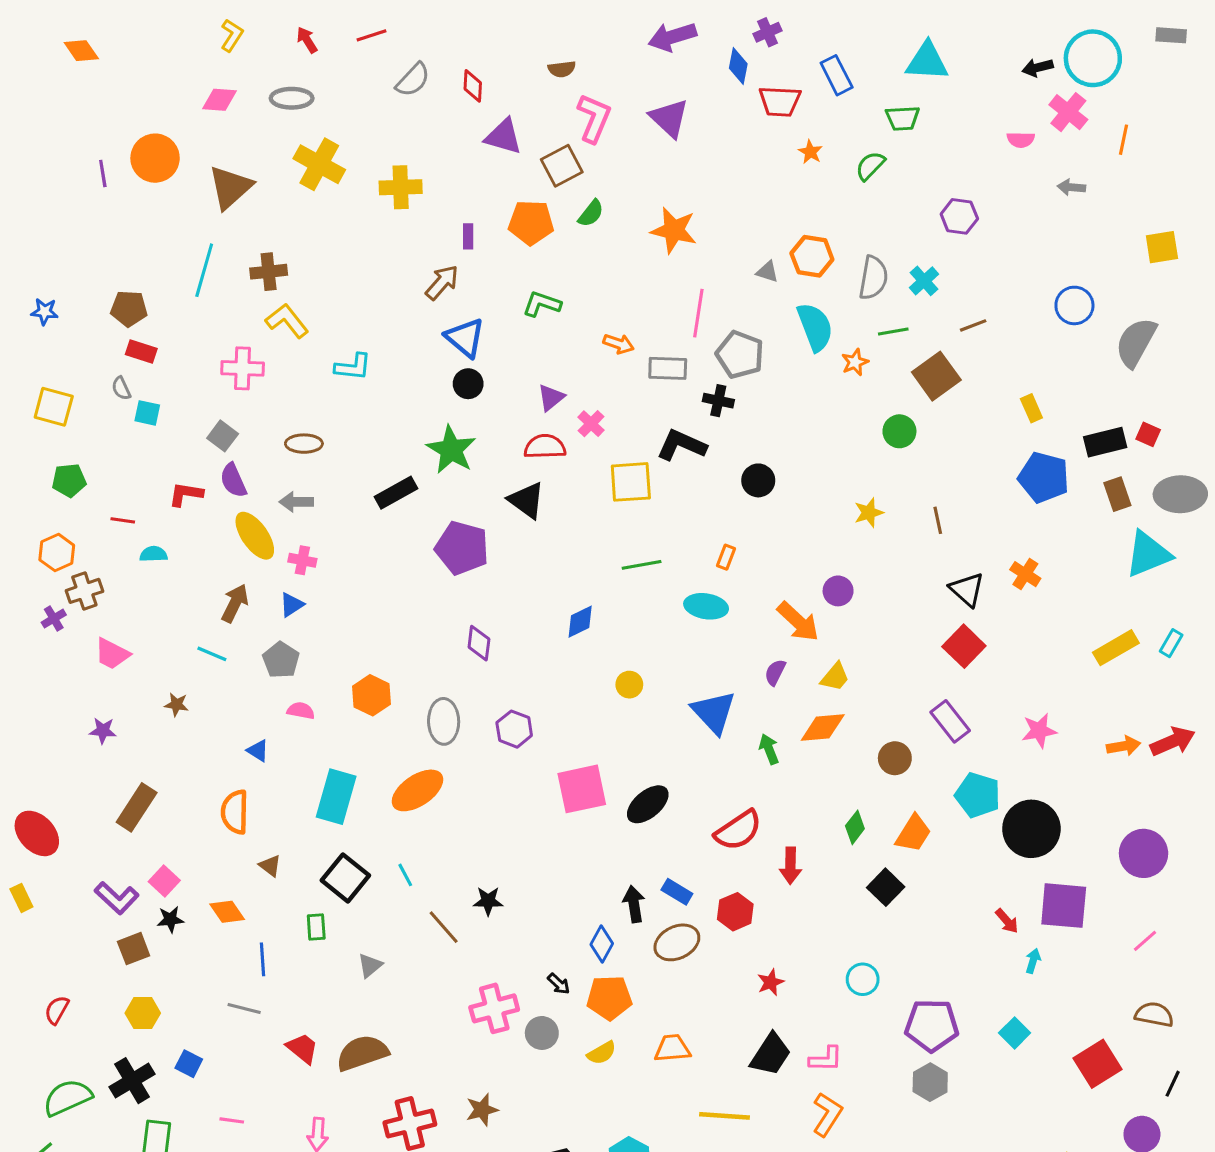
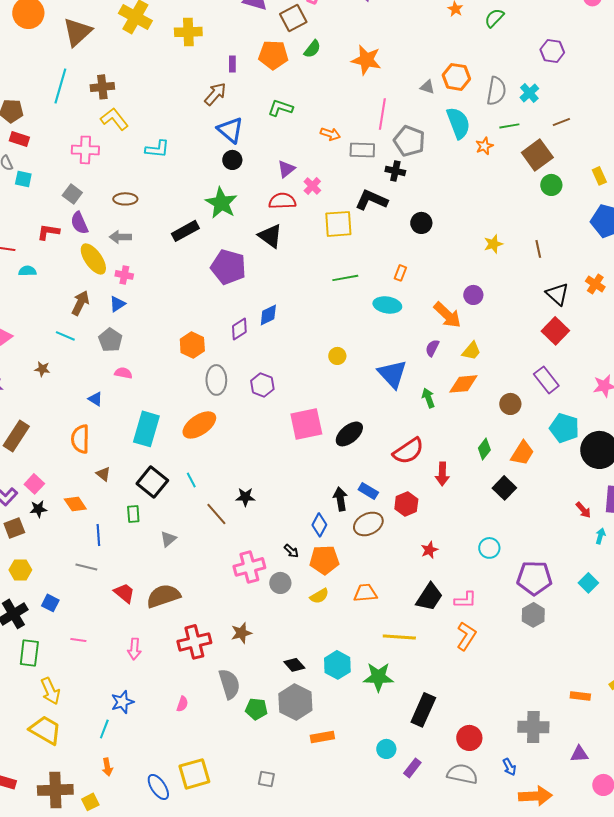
green circle: (899, 431) -> (551, 185), moved
blue diamond: (580, 622) -> (268, 315), moved
purple diamond: (479, 643) -> (239, 329), turned 50
orange hexagon: (371, 695) -> (192, 345), moved

